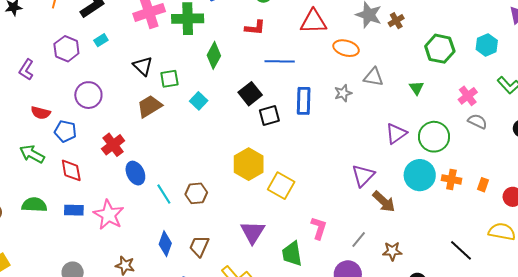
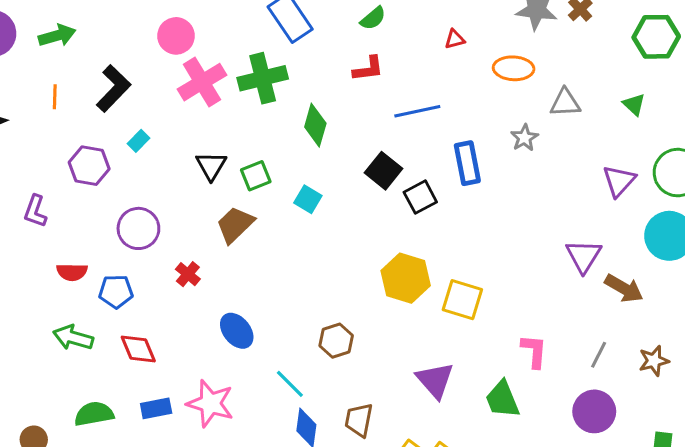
red triangle: (313, 21) -> (455, 39), size x0.5
black triangle: (143, 66) -> (211, 166), turned 30
red cross: (113, 145) -> (188, 274), moved, size x0.7
cyan line: (164, 194) -> (290, 384), moved

